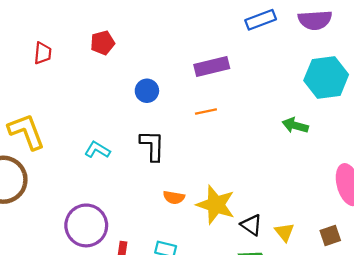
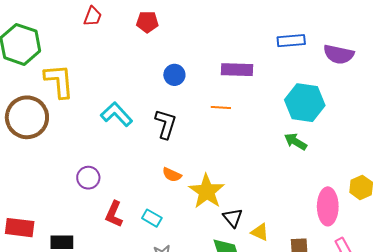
cyan hexagon: (326, 77) -> (305, 103), moved
cyan L-shape: (97, 150) -> (117, 114), size x1.4
purple circle: (86, 225) -> (88, 178), size x0.6
yellow triangle: (284, 232) -> (260, 232), turned -42

